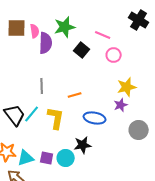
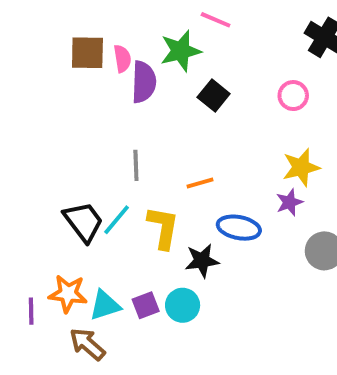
pink line: (103, 35) -> (216, 20), moved
pink circle: (114, 55) -> (293, 96), moved
black star: (83, 145) -> (202, 261), moved
purple square: (47, 158) -> (146, 305), turned -32

